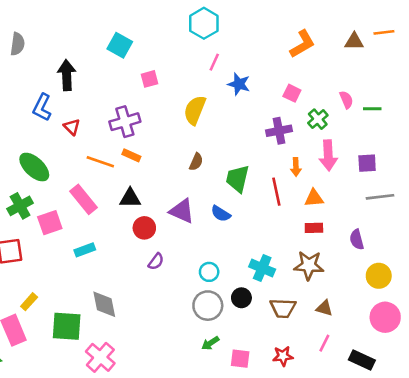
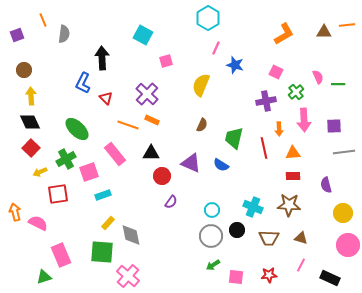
purple cross: (125, 122) -> (147, 94), turned -30
cyan rectangle: (85, 250) -> (103, 195), moved
yellow rectangle: (29, 302) -> (108, 223), moved

